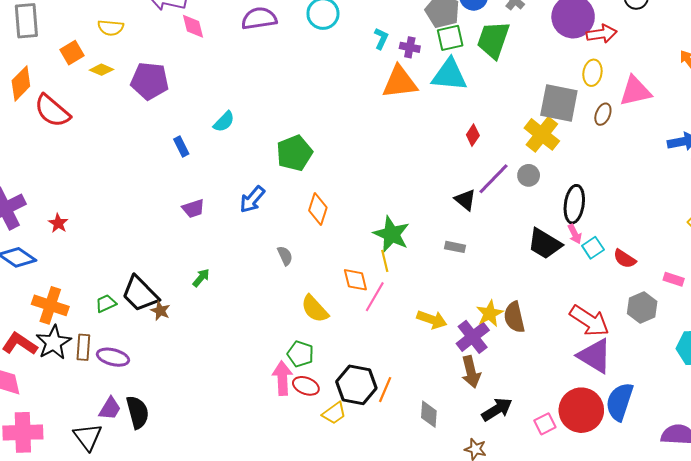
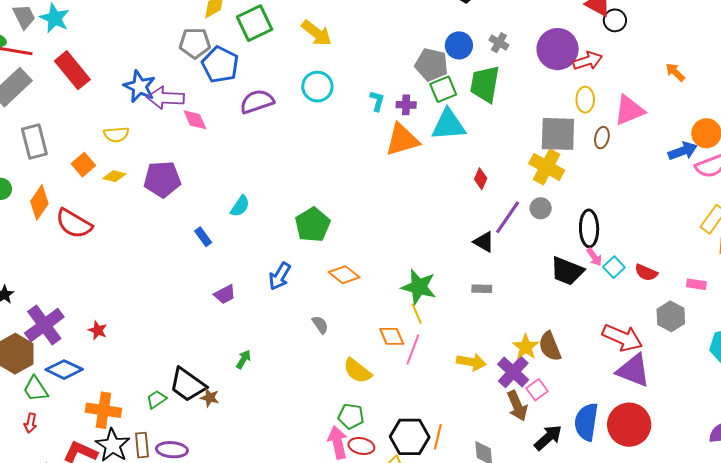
orange diamond: (318, 209) -> (344, 275), turned -60
blue semicircle: (620, 402) -> (586, 422), moved
pink square: (545, 424) -> (537, 390), moved

